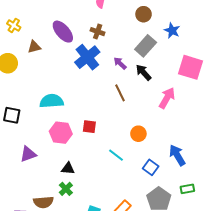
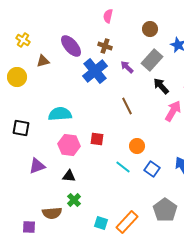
purple arrow: (120, 63) -> (127, 67), moved
black arrow: (144, 72) -> (161, 86), moved
orange circle: (138, 134) -> (137, 146), moved
blue square: (151, 167) -> (152, 169), moved
black triangle: (68, 168) -> (69, 176), moved

